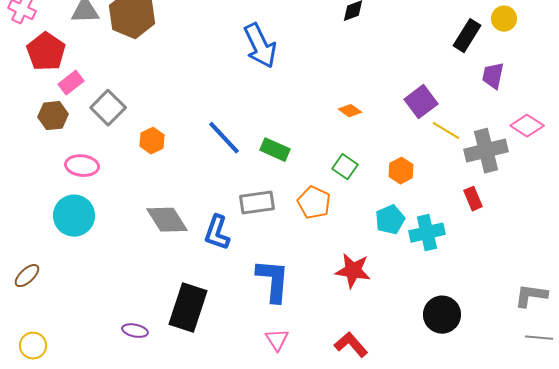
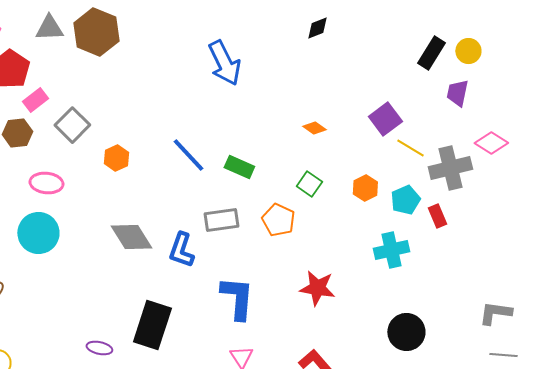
yellow circle: (504, 19) -> (468, 51), moved
cyan pentagon: (390, 220) -> (405, 200), moved

